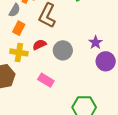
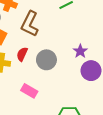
red semicircle: (39, 45) -> (22, 54), turned -40

